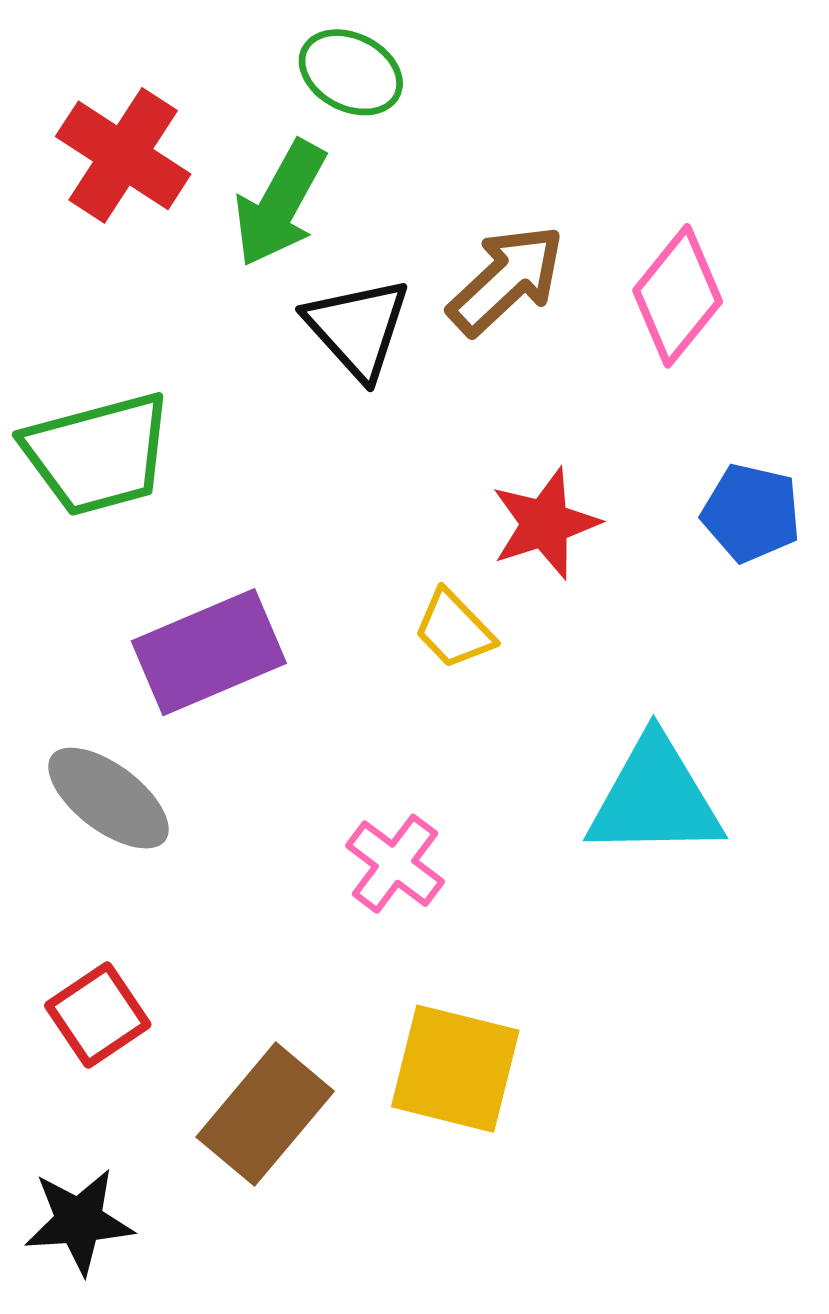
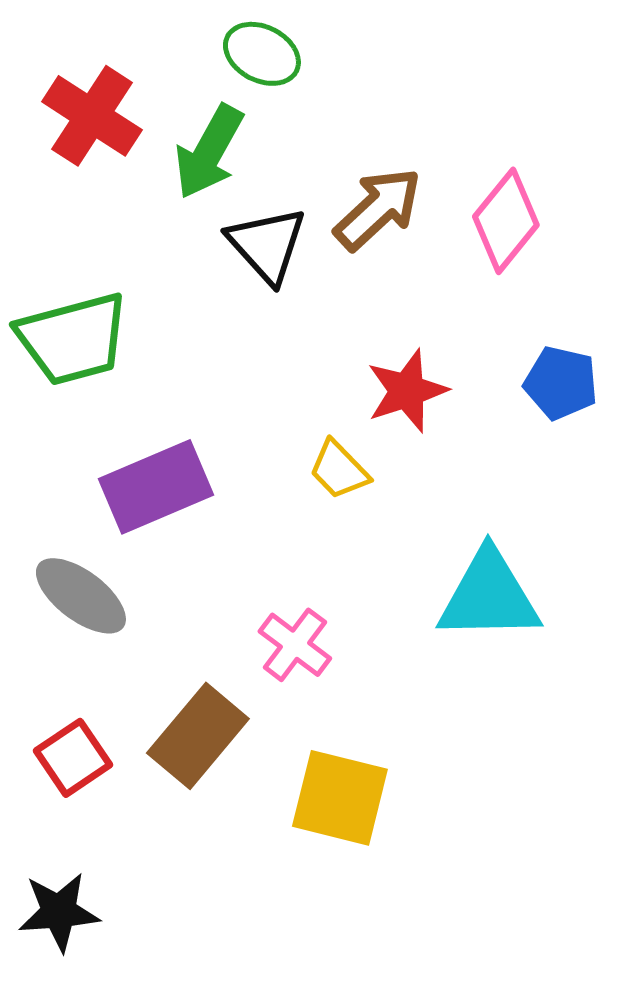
brown rectangle: (265, 1114) -> (198, 736), moved

